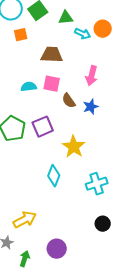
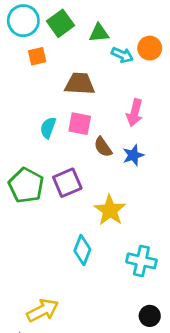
cyan semicircle: (29, 87) -> (48, 128), turned -63
cyan cross: (97, 184) -> (141, 261), turned 30

